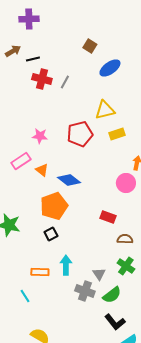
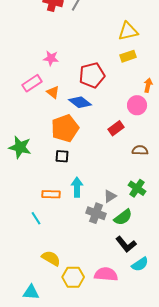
yellow triangle: (105, 110) -> (128, 31), moved
red pentagon: (80, 134) -> (92, 75), moved
red rectangle: (108, 217) -> (116, 128), moved, turned -56
black square: (51, 234) -> (62, 156), turned 32
brown semicircle: (125, 239) -> (140, 150), moved
gray triangle: (99, 274) -> (110, 196), turned 32

